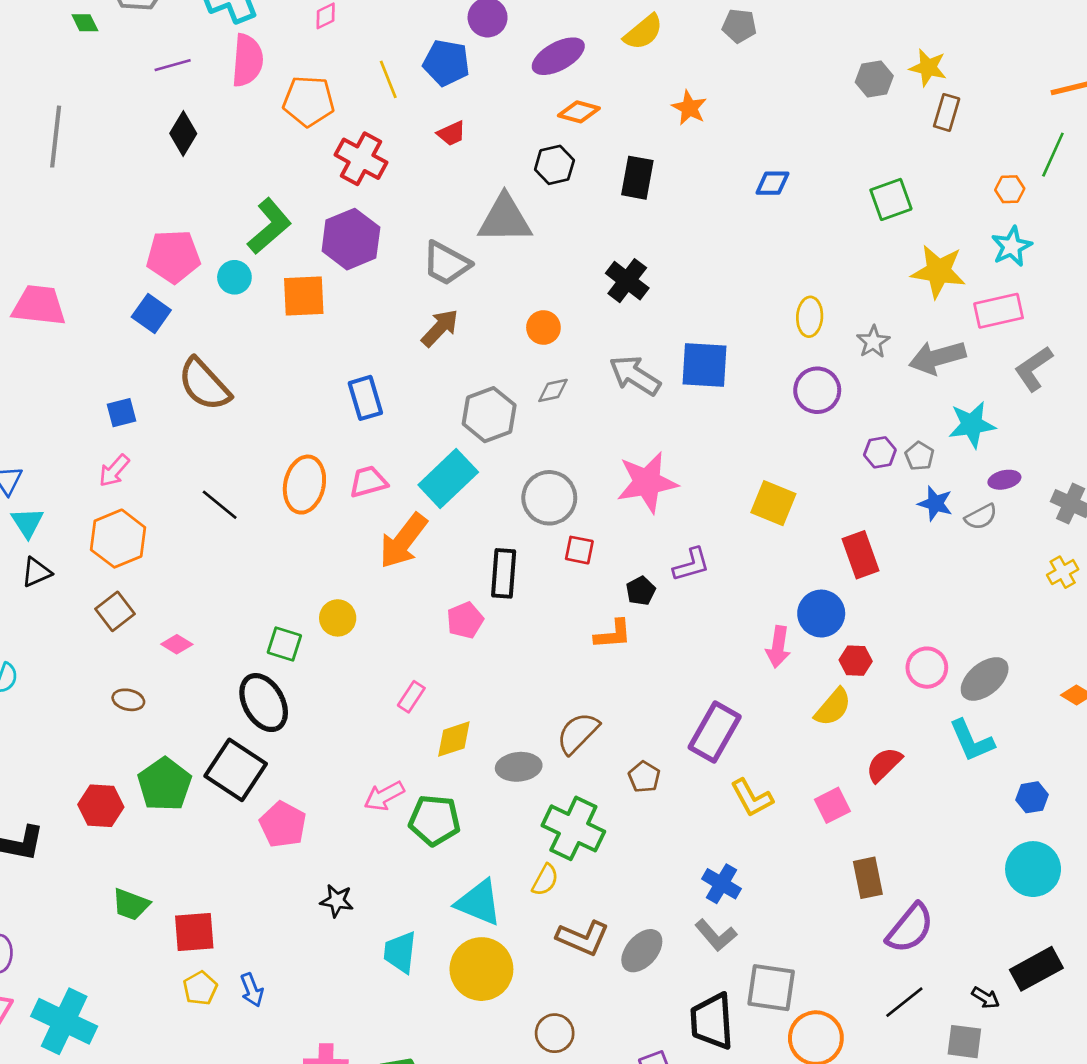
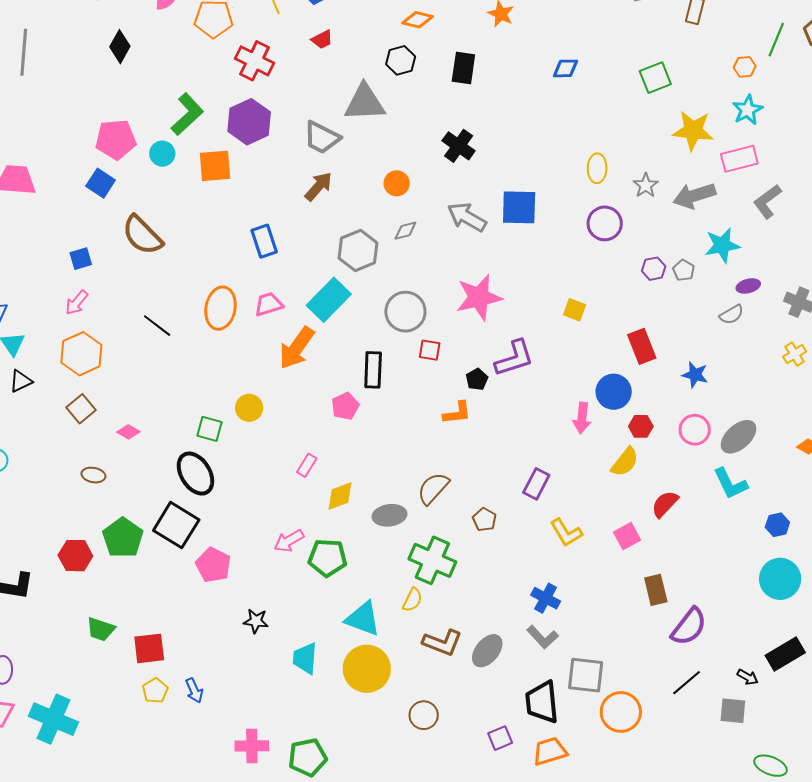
yellow square: (773, 503) -> (575, 310), size x0.7
blue star: (935, 503) -> (695, 375), moved
purple L-shape: (691, 565) -> (514, 358), size x1.4
purple rectangle: (715, 732) -> (536, 484), size x0.7

